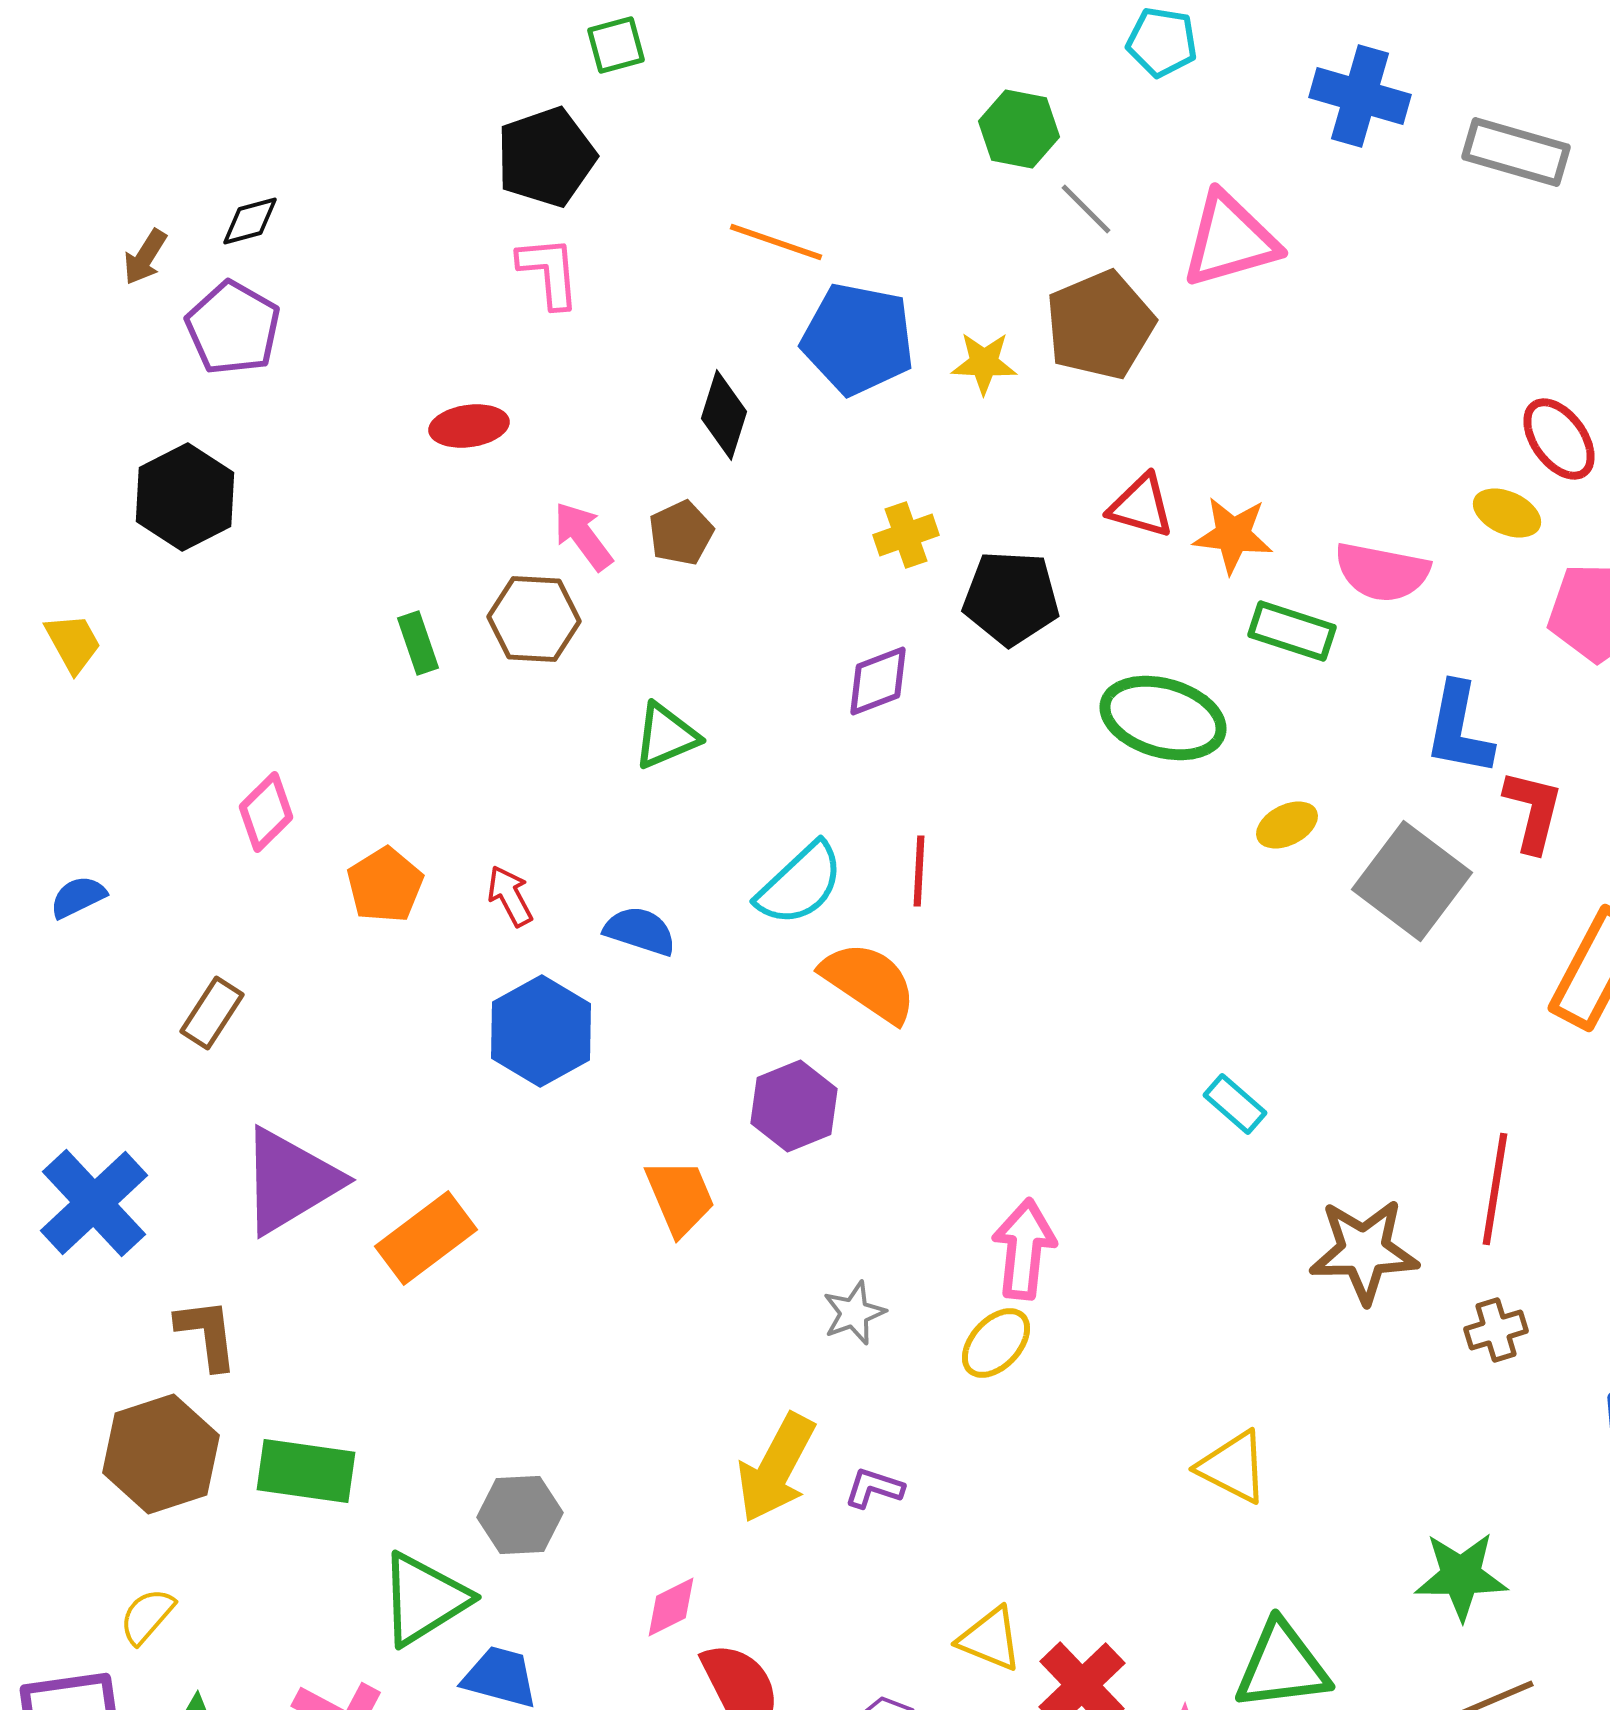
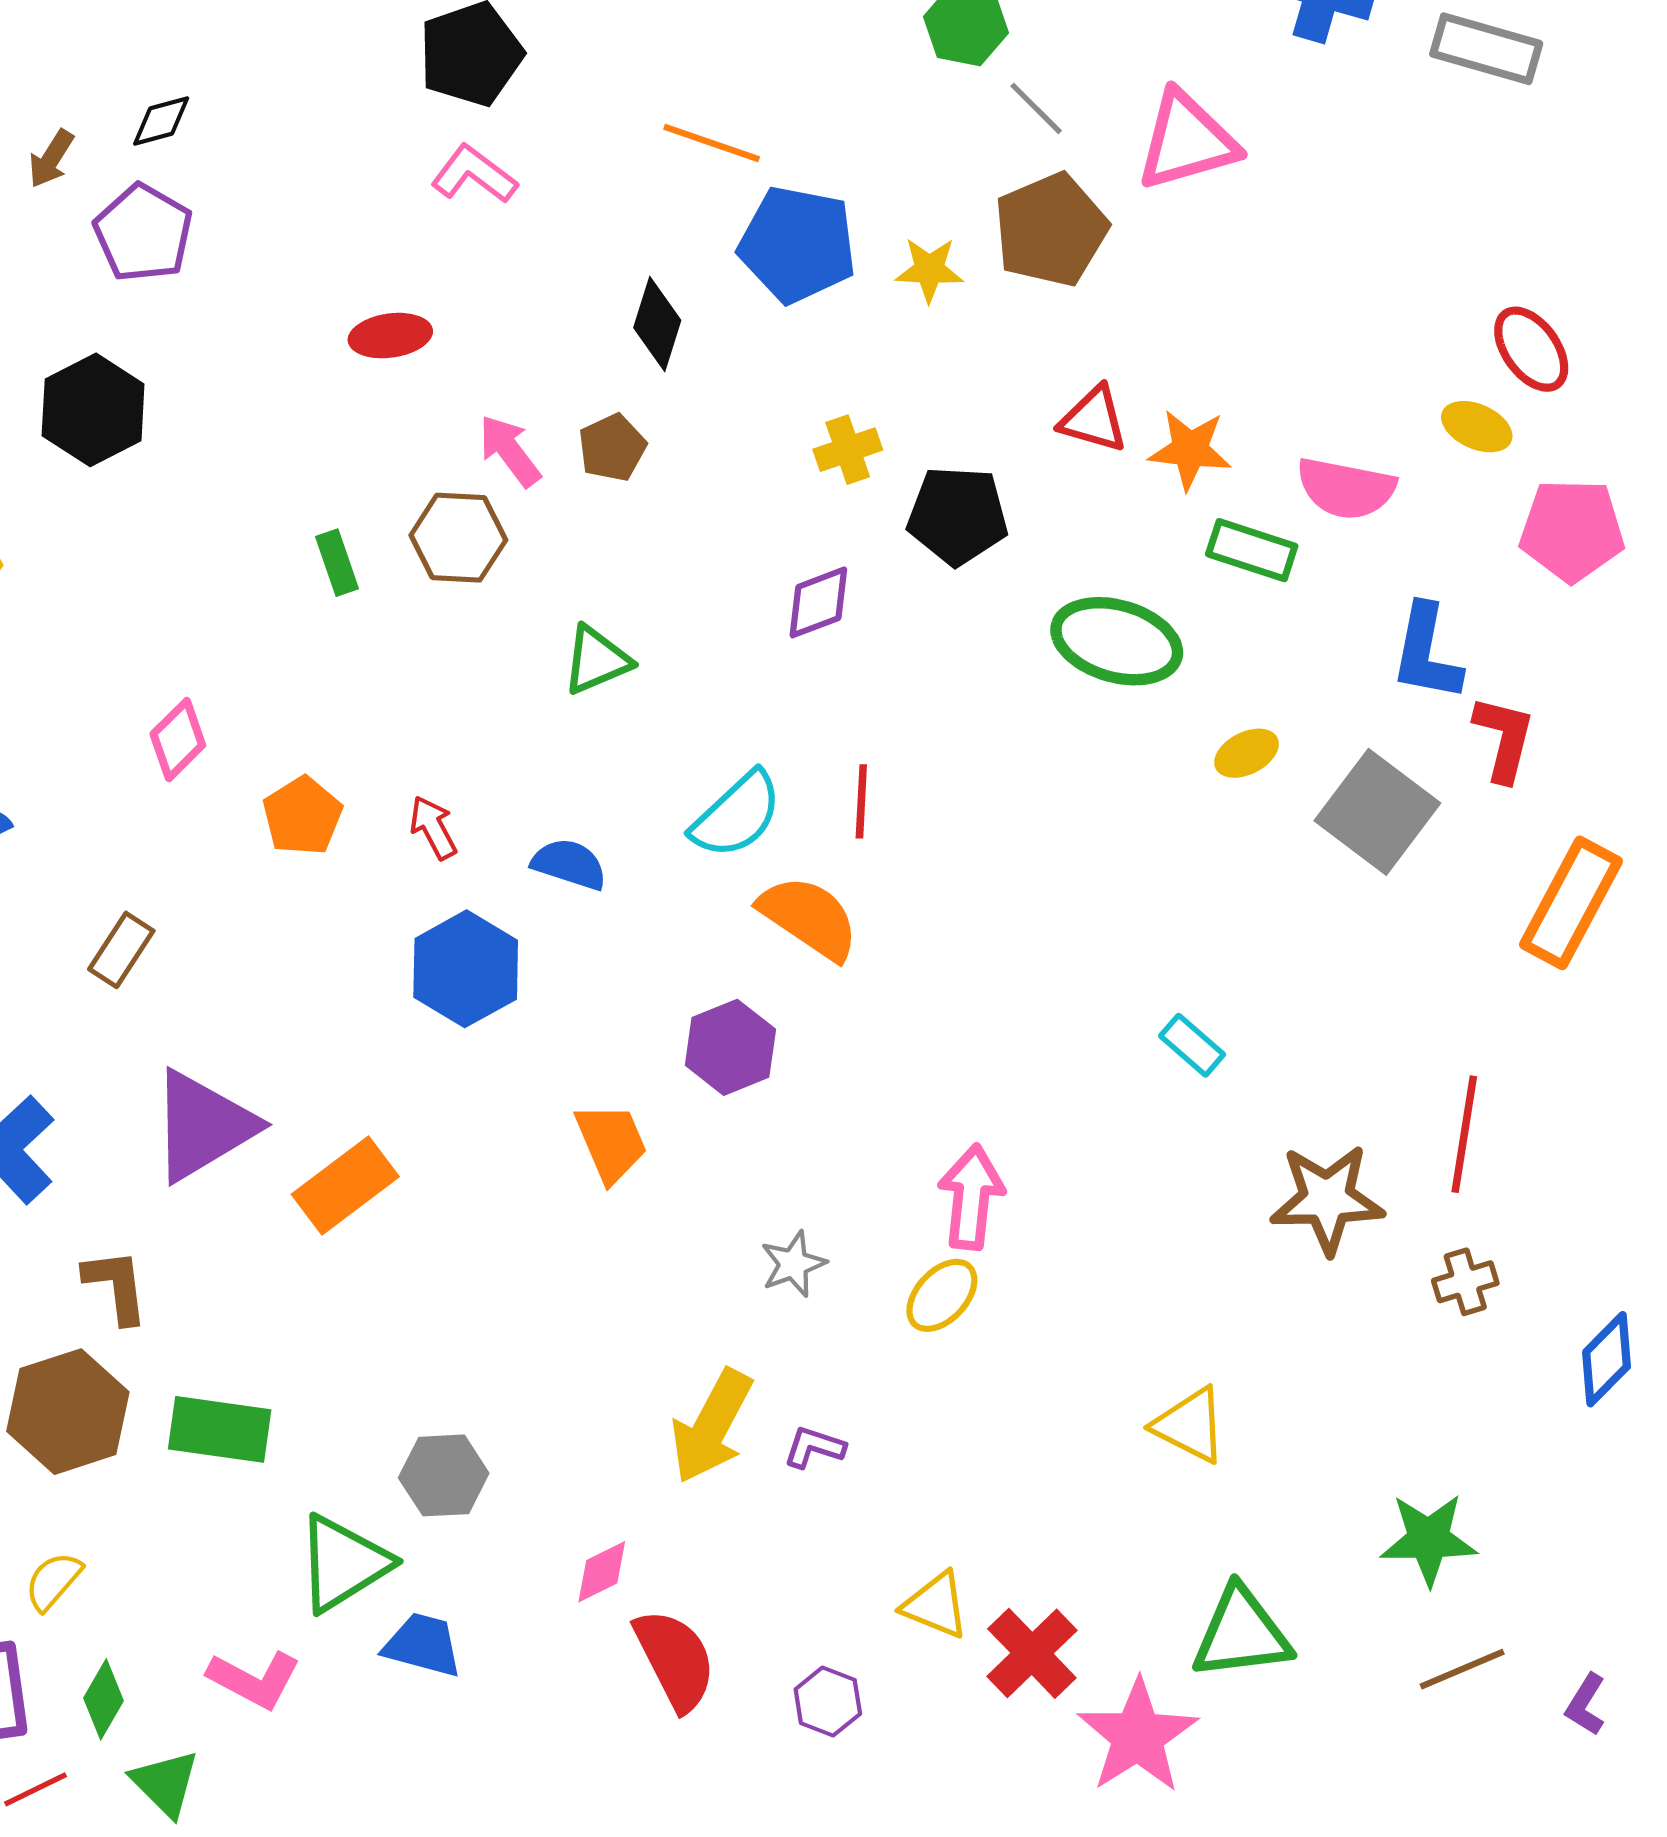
pink L-shape: (549, 272) -> (474, 174), turned -48

